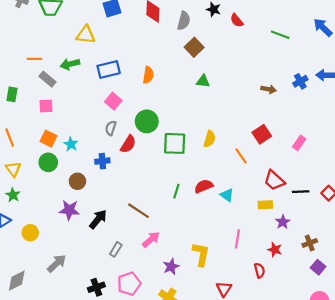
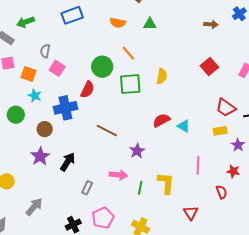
blue rectangle: (109, 70) -> (72, 15), moved
orange semicircle: (148, 75) -> (118, 23), moved, turned 98
pink square: (113, 101) -> (57, 68), moved
gray semicircle: (111, 128) -> (45, 51), moved
orange square: (48, 139) -> (28, 74), moved
orange line: (241, 156) -> (128, 53), moved
blue cross: (102, 161) -> (65, 108), size x1.6
green line: (176, 191) -> (140, 188), moved
purple star: (69, 210) -> (40, 156), turned -30
brown line: (139, 211) -> (107, 131), moved
pink arrow: (151, 239) -> (118, 175), turned 54
purple star: (171, 267) -> (137, 151), moved

